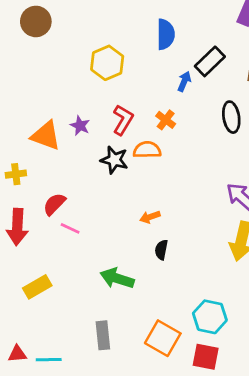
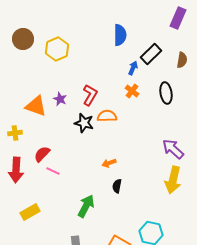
brown circle: (36, 21) -> (23, 39), moved
yellow hexagon: (107, 63) -> (57, 49), moved
orange cross: (166, 120) -> (132, 91), moved
green arrow: (117, 278) -> (86, 206), turned 100

